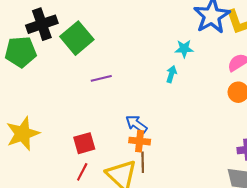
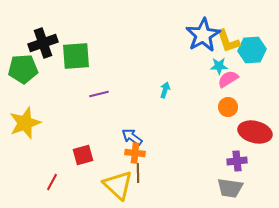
green square: (77, 38) -> (76, 56), turned 36
cyan star: (184, 49) -> (219, 66), moved
yellow star: (23, 134) -> (25, 123), moved
red line: (82, 172) -> (52, 182), moved

